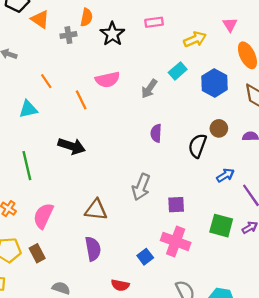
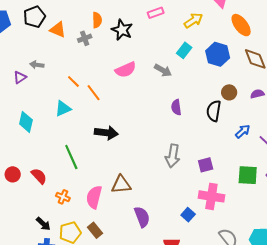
gray arrow: (149, 89) -> (163, 70), turned -84
orange line: (81, 100) -> (94, 93), moved
brown triangle: (96, 210) -> (121, 185), moved

